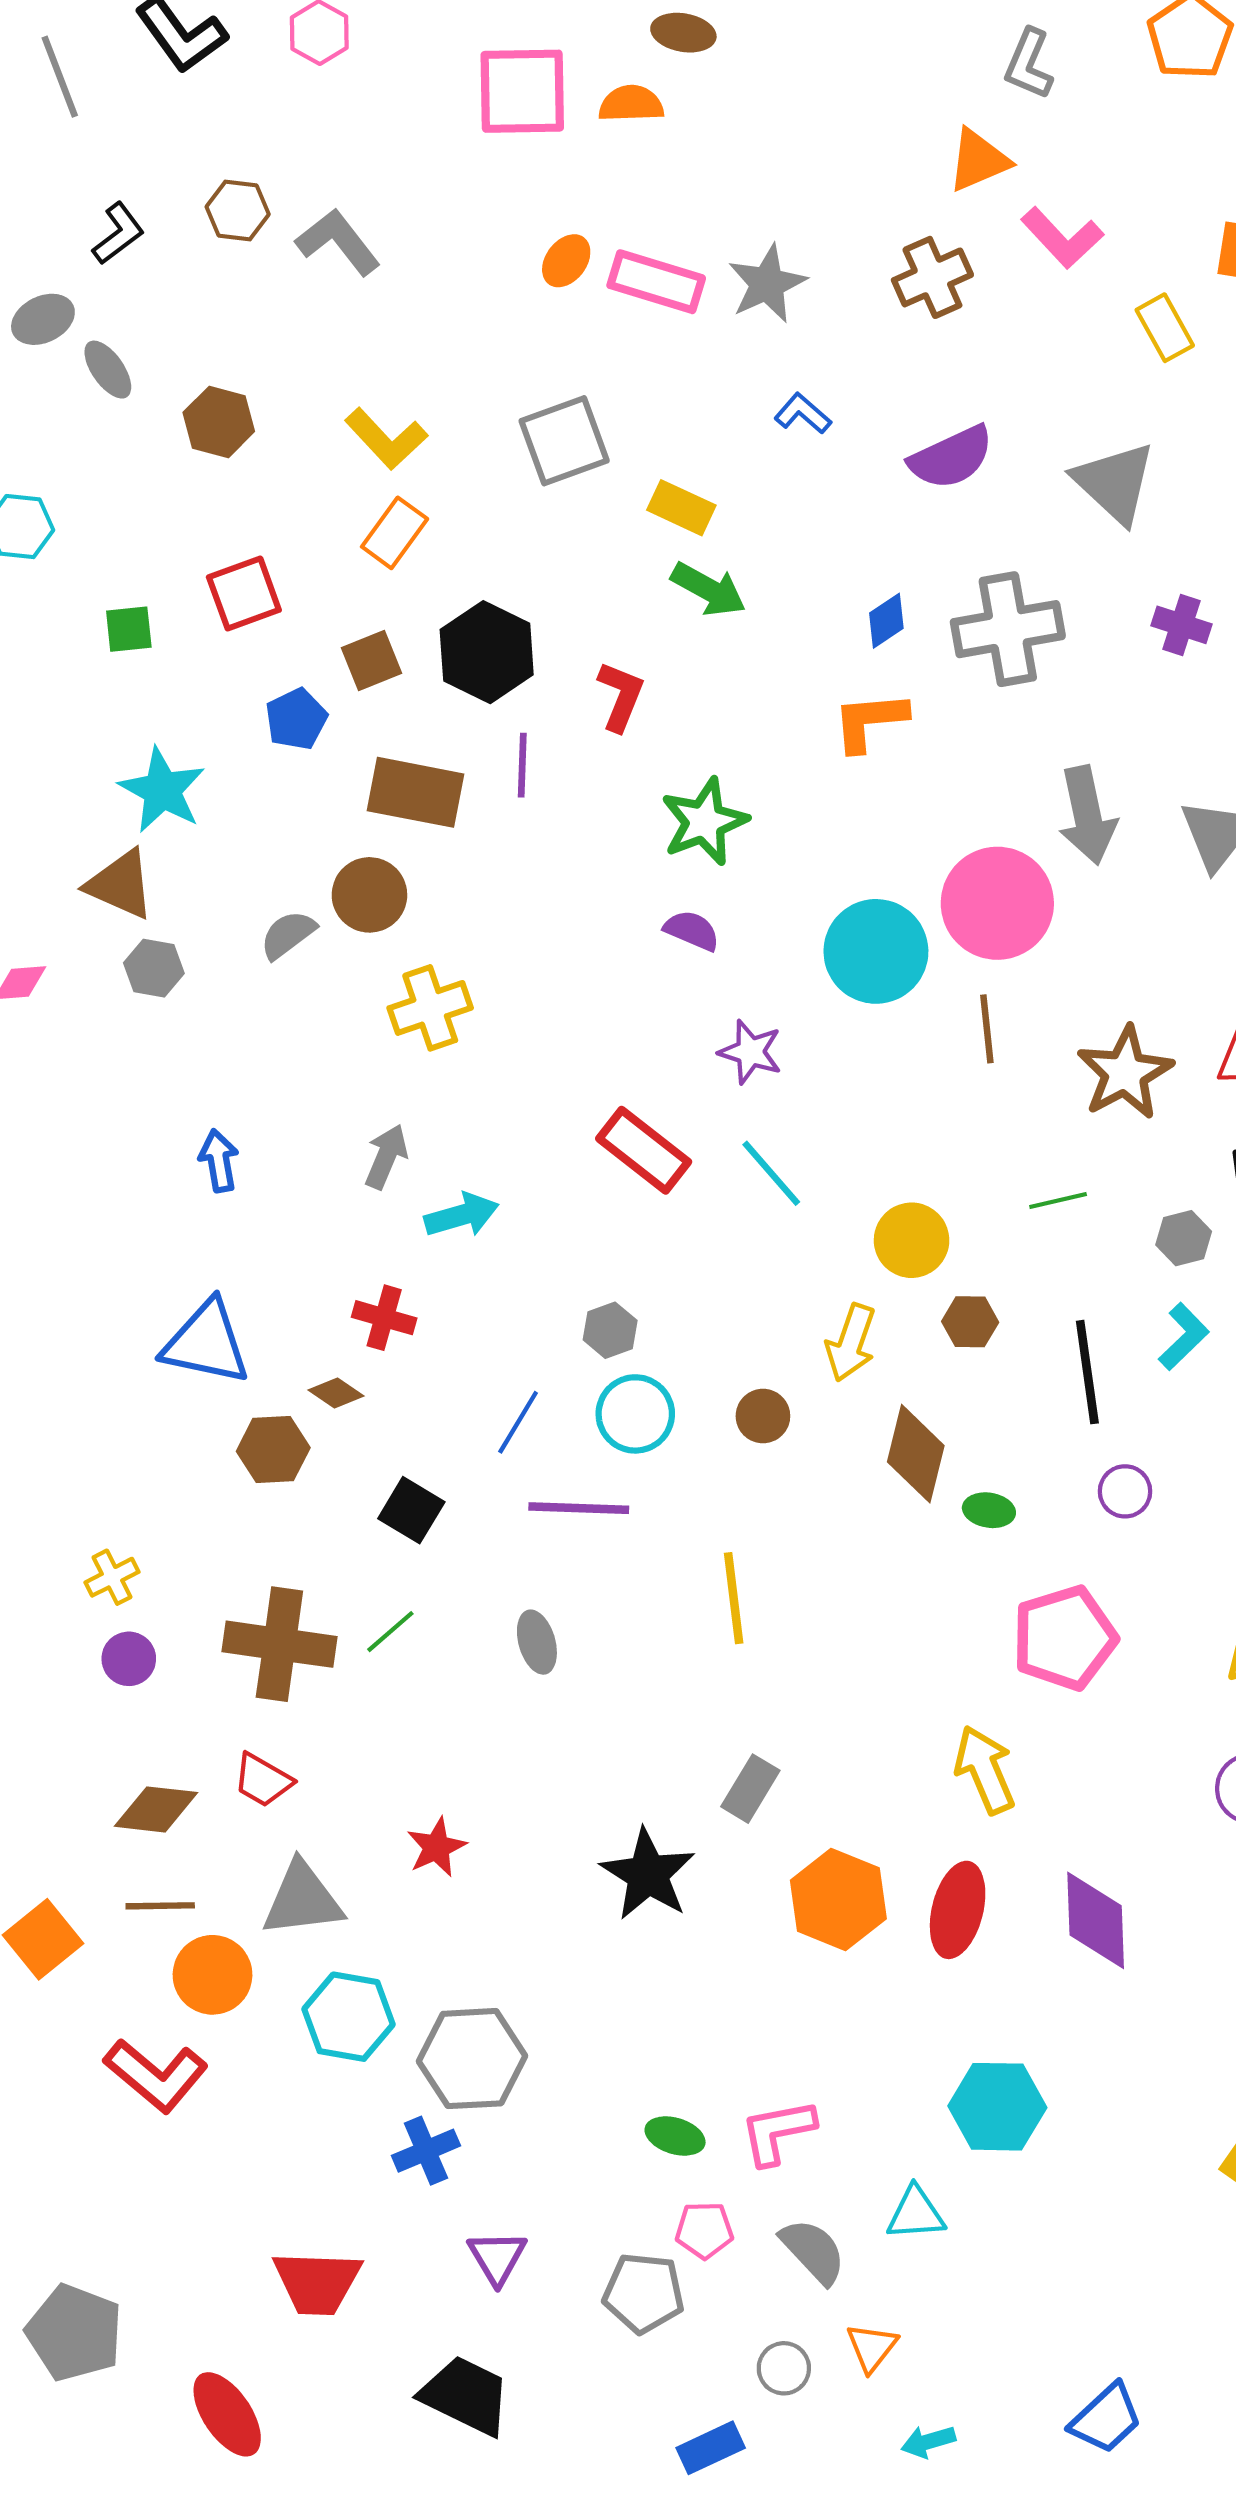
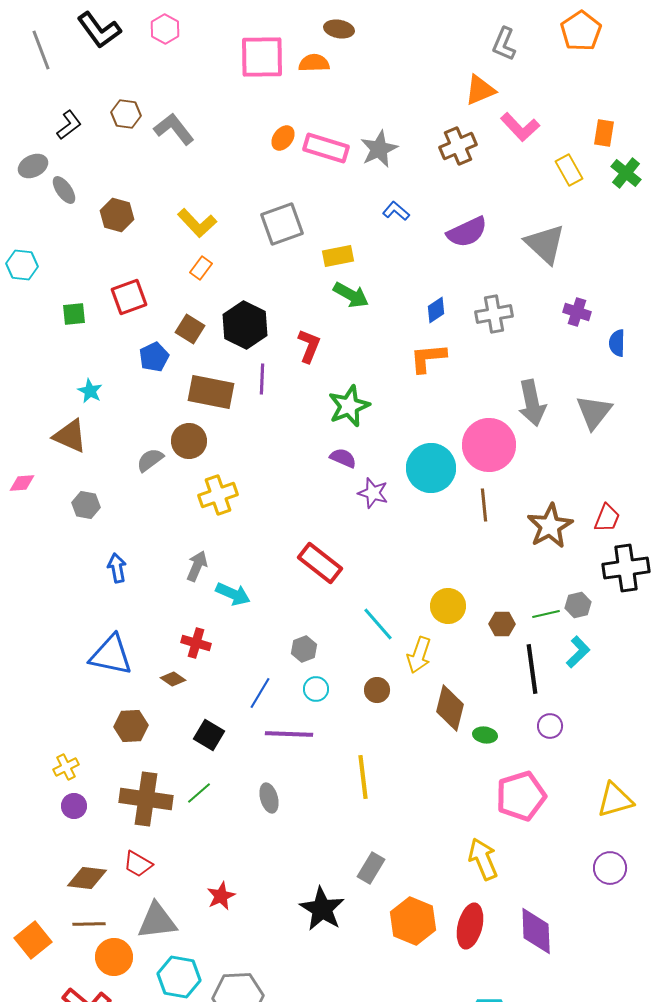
yellow rectangle: (681, 508) -> (338, 256), turned -36
orange rectangle: (395, 533) -> (201, 268), size x0.7
gray cross: (1008, 629) -> (494, 314), size x0.7
brown square: (372, 660) -> (190, 329), turned -36
cyan star: (162, 790) -> (90, 391), size x0.6
gray hexagon: (154, 968) -> (86, 505), moved
purple star: (750, 1052) -> (373, 493), moved
cyan line: (771, 1173) -> (378, 624), moved
green line: (1058, 1200) -> (546, 614), moved
cyan arrow: (462, 1215) -> (233, 594), turned 40
brown hexagon: (970, 1322) -> (502, 624), moved
cyan circle: (635, 1414) -> (316, 689), size x0.7
brown hexagon: (273, 1450) -> (131, 726), moved

